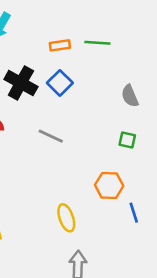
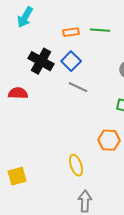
gray line: (51, 136) -> (78, 87), moved

